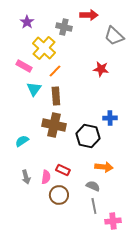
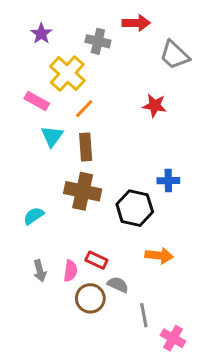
gray semicircle: (93, 186) -> (118, 285), moved
pink cross: (113, 221) -> (173, 338), turned 35

